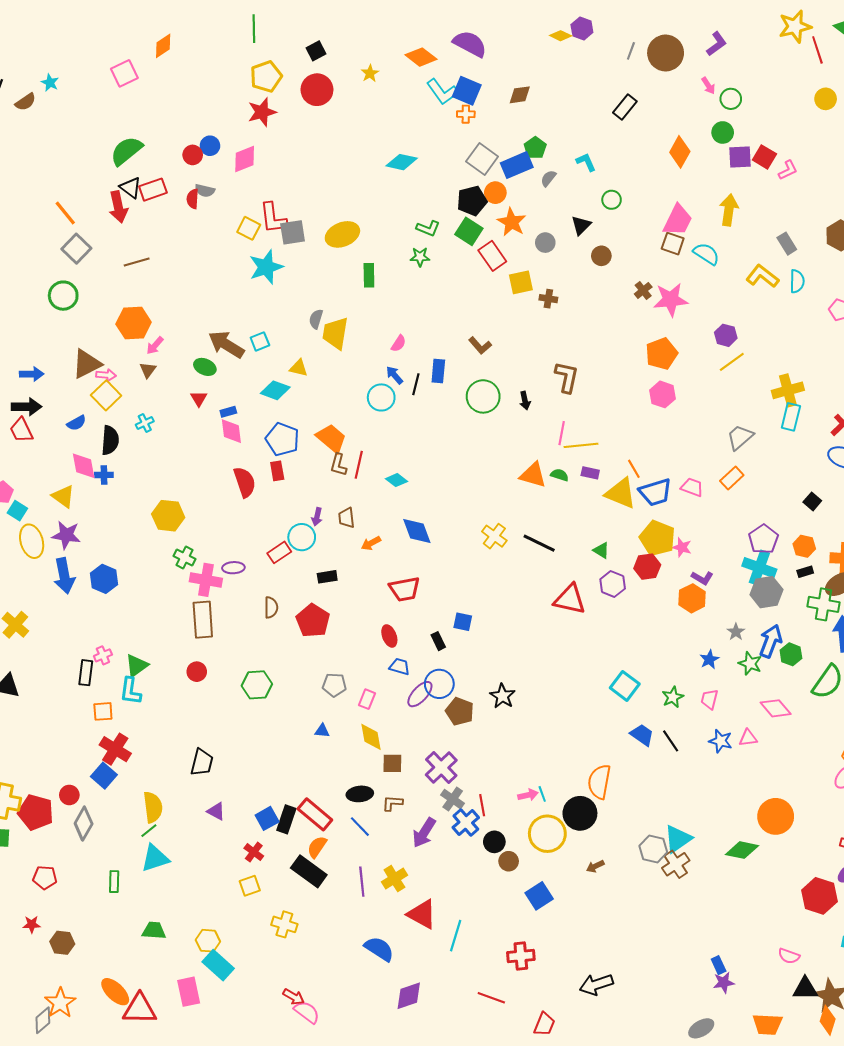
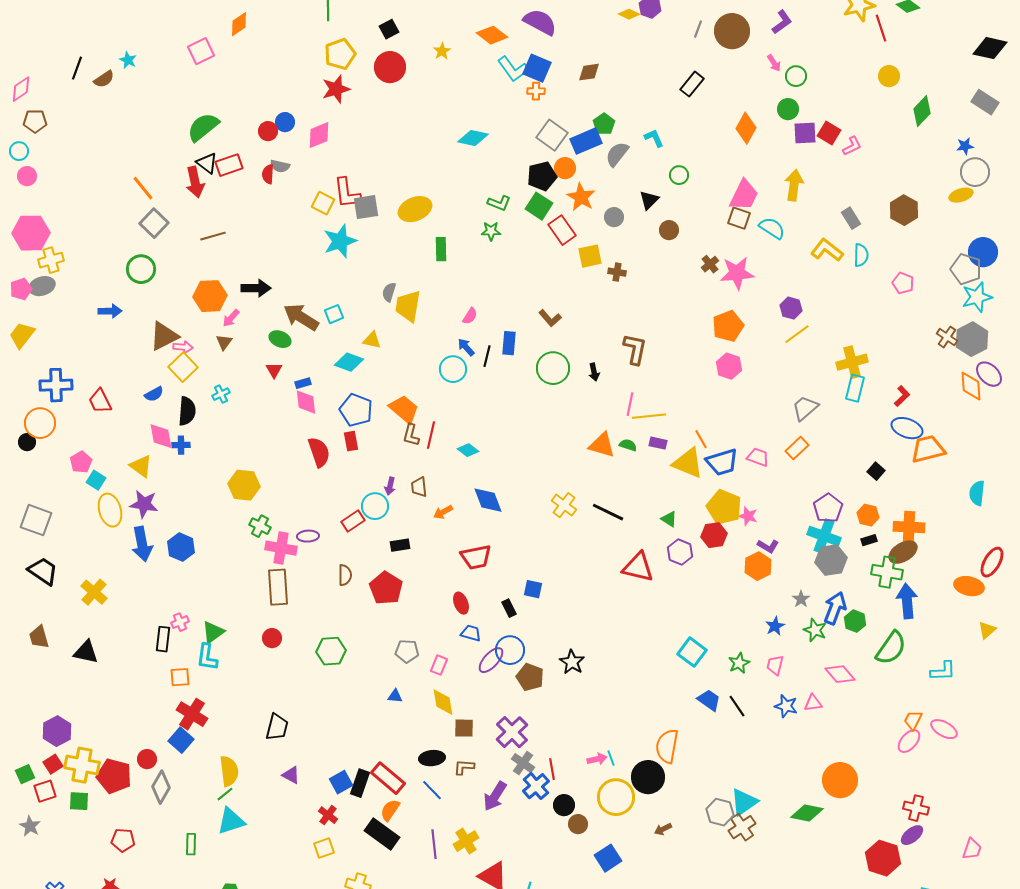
gray semicircle: (548, 178) -> (617, 154), size x1.5
blue arrow: (32, 374) -> (110, 311), moved
black arrow: (27, 407) -> (256, 288), moved

